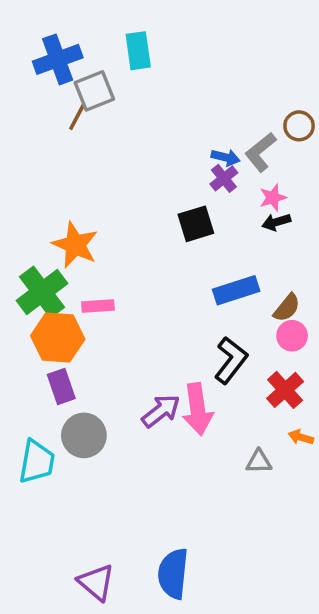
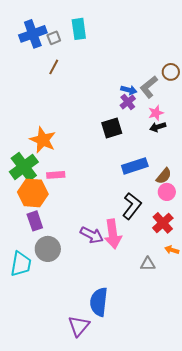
gray square: (94, 91) -> (54, 38), moved, size x0.6
brown line: (77, 117) -> (54, 67), moved
purple arrow: (161, 411) -> (92, 235), turned 65
blue semicircle: (173, 574) -> (99, 302), moved
purple triangle: (96, 582) -> (79, 326), moved, turned 30

